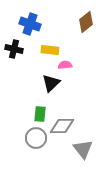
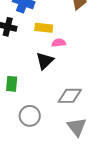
green rectangle: (40, 114) -> (12, 84), moved
gray diamond: (62, 126) -> (70, 96), moved

